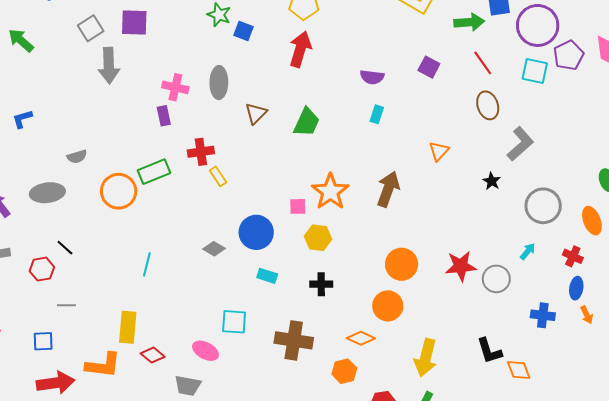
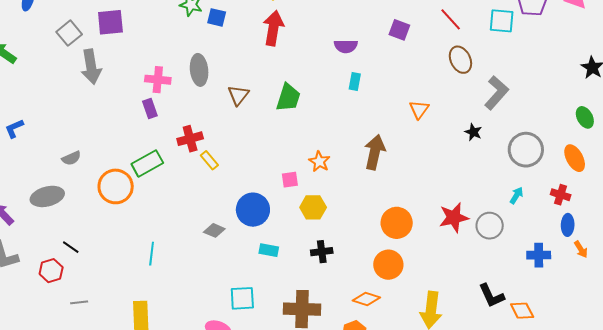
orange star: (330, 192) -> (319, 162), size x0.6

